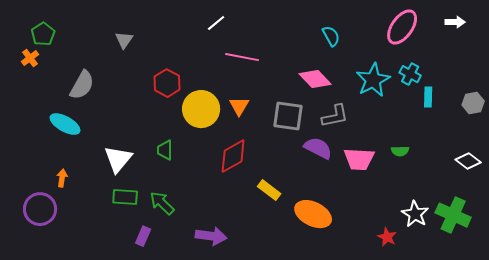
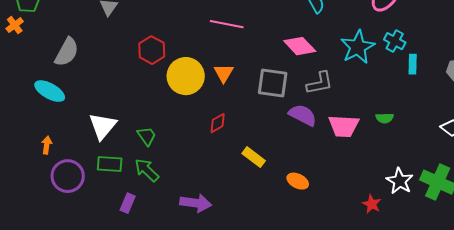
green trapezoid: (165, 150) -> (147, 136), moved, turned 145
red diamond: (233, 156) -> (218, 123), size x0.6
purple circle: (40, 209) -> (68, 176), moved
orange ellipse: (313, 214) -> (298, 181), size x0.6

